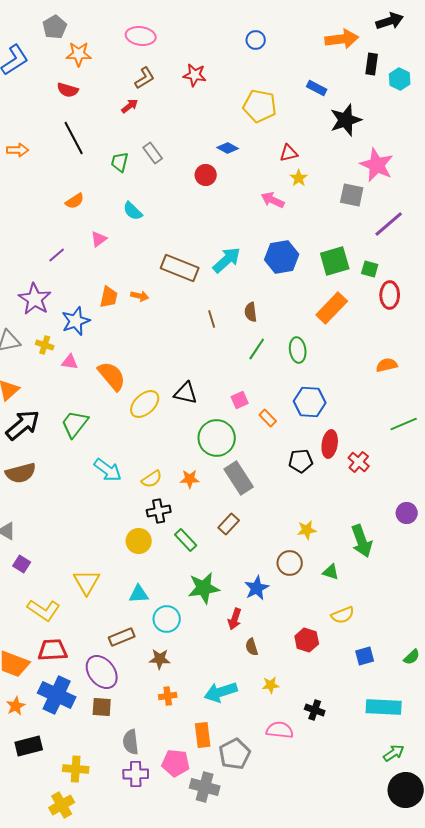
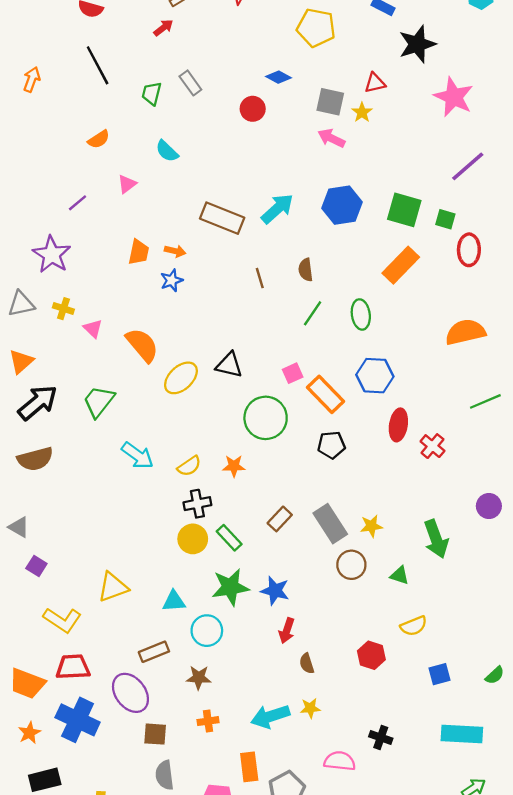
orange arrow: (18, 150) -> (32, 79), turned -70
red triangle: (289, 153) -> (375, 83), moved
gray square: (352, 195) -> (330, 102), moved
green square: (335, 261) -> (404, 210), turned 32
blue star: (76, 321) -> (172, 280), moved, size x0.7
pink triangle: (70, 362) -> (93, 329), turned 36
orange semicircle: (387, 365) -> (465, 332), size x1.6
orange rectangle: (268, 418) -> (326, 394), size x1.8
black pentagon: (301, 461) -> (331, 445), moved
gray rectangle: (239, 478) -> (330, 524), moved
yellow circle: (139, 541) -> (193, 539), moved
yellow triangle: (87, 582) -> (113, 587), turned 40
green star: (204, 588) -> (230, 587), moved
blue star: (257, 588) -> (275, 591), moved, turned -30
yellow star: (271, 685) -> (310, 708), moved
brown square: (102, 707) -> (155, 734), moved

